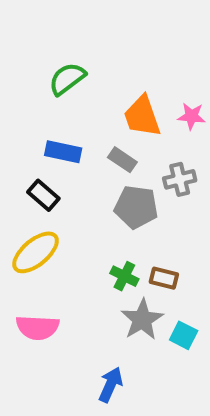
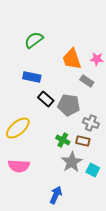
gray rectangle: (122, 160) -> (87, 81), moved
gray cross: (180, 179) -> (91, 123), moved, turned 35
black rectangle: (43, 195) -> (46, 99), moved

